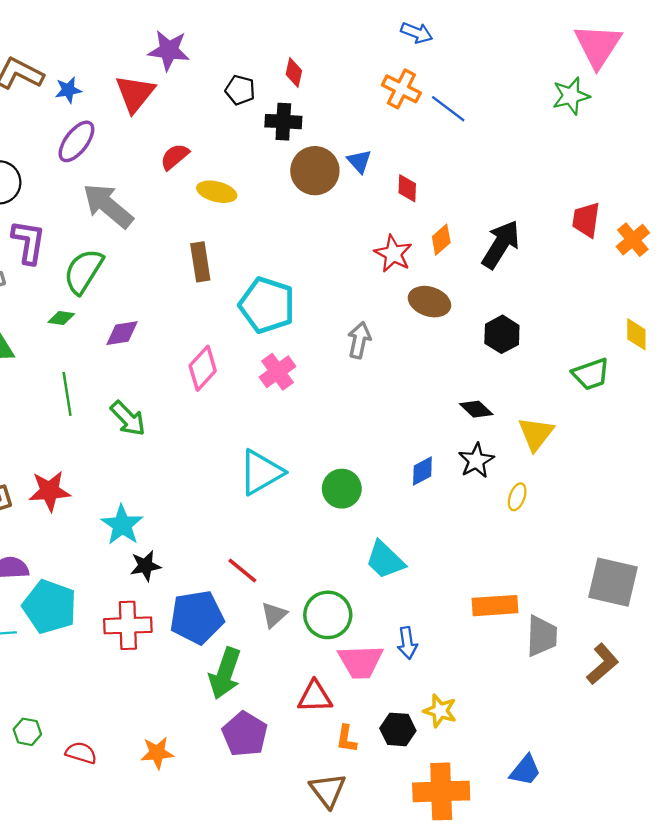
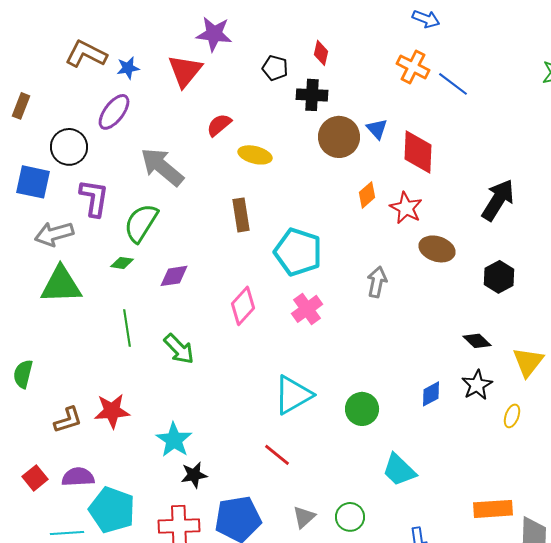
purple ellipse: (76, 141) -> (114, 112), moved
red diamond: (407, 188) -> (418, 152), size x1.8
orange diamond: (441, 240) -> (367, 195), moved
red line: (242, 570) -> (277, 455), moved
green circle: (328, 615) -> (350, 517), size x0.7

